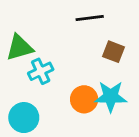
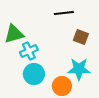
orange circle: (84, 99) -> (62, 86), moved
cyan circle: (24, 118) -> (34, 74), moved

